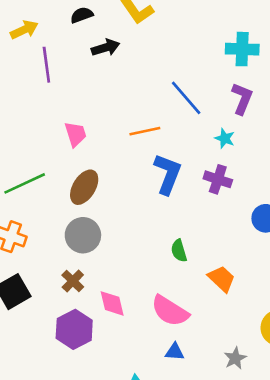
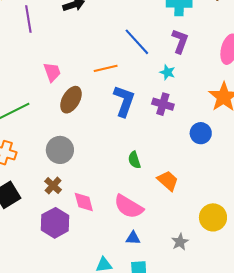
brown ellipse: (84, 187) -> (71, 100), moved

